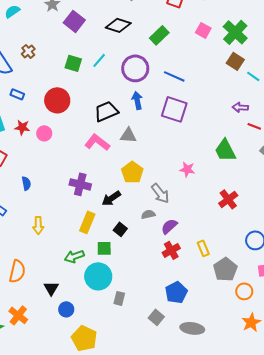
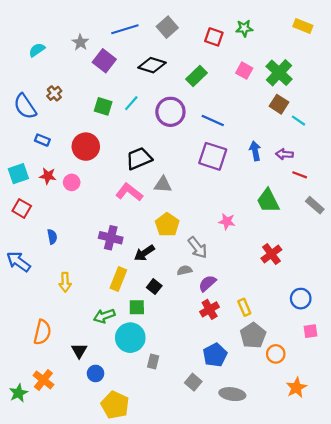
blue arrow: (137, 100) -> (255, 151), moved
gray pentagon: (225, 269) -> (253, 335), moved
orange circle: (244, 291) -> (276, 354), moved

